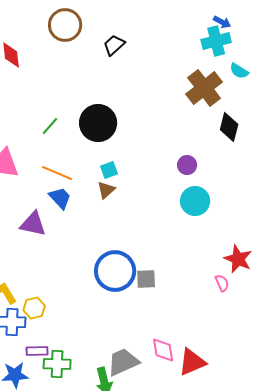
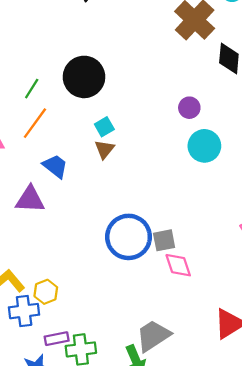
orange line: (57, 173) -> (35, 123), moved, turned -68
pink diamond: (163, 350) -> (178, 265), moved

